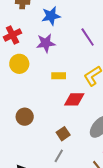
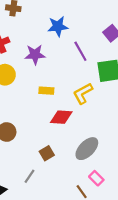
blue star: (51, 16) -> (58, 26), moved
gray line: (59, 156) -> (29, 176), moved

